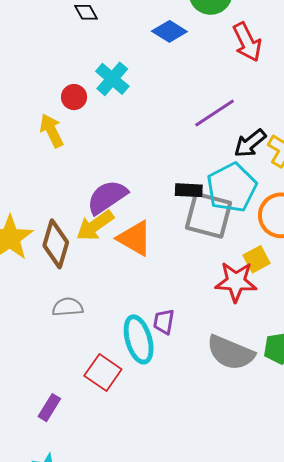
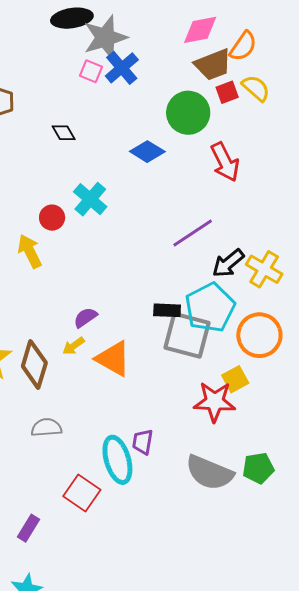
purple semicircle: (107, 197) -> (85, 317), size x0.6
yellow arrow: (95, 226) -> (73, 346), size x0.6

